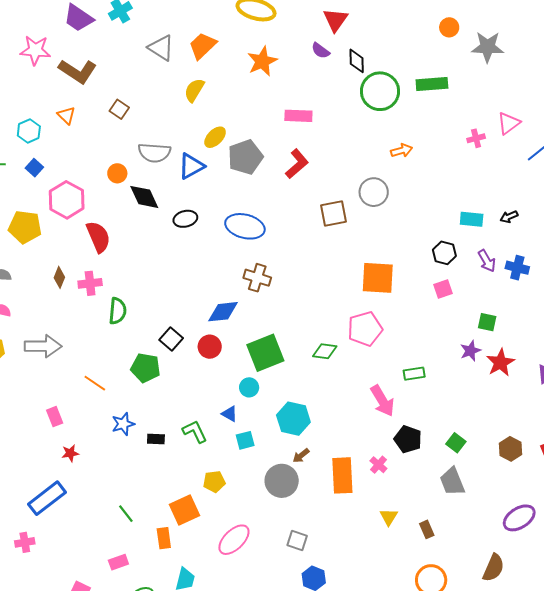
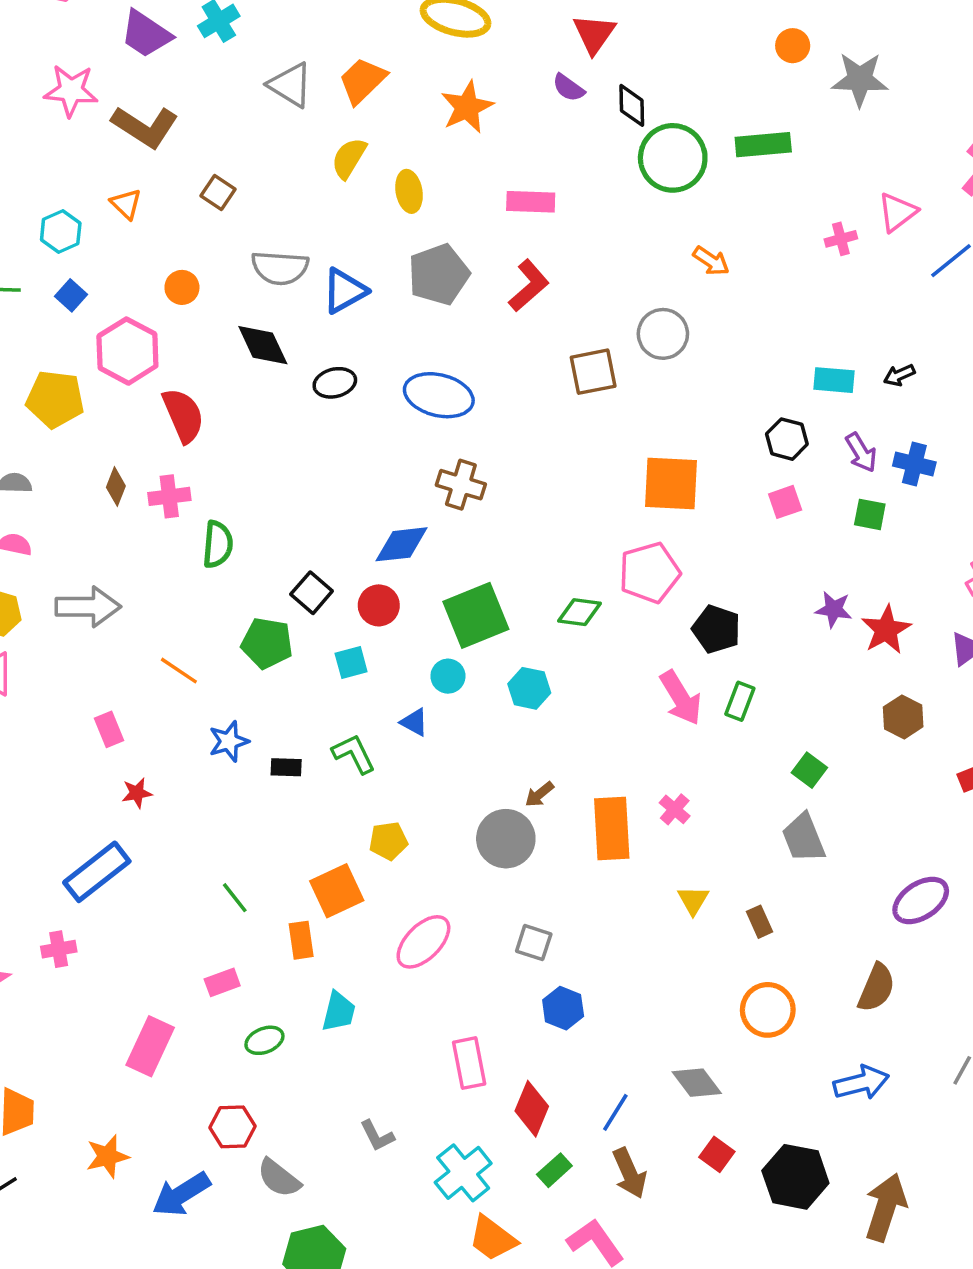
yellow ellipse: (215, 137) -> (409, 191), moved, turned -55
orange arrow: (402, 150) -> (711, 261), turned 50
orange circle: (117, 173) -> (182, 287), moved
green square: (487, 322) -> (870, 514), moved
purple star: (470, 351) -> (834, 609), turned 30
green rectangle: (414, 374) -> (740, 701), moved, turned -60
cyan hexagon: (293, 419) -> (529, 688), moved, size x0.7
black pentagon: (408, 439) -> (716, 629), moved
cyan square: (245, 440) -> (351, 663), moved
brown hexagon: (511, 449) -> (903, 717), moved

